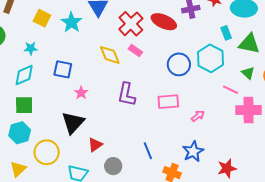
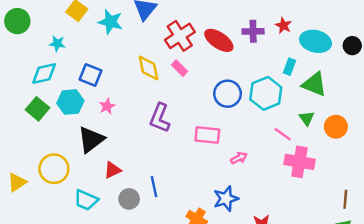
cyan star: (71, 22) -> (110, 22), turned -30
cyan rectangle: (226, 33) -> (290, 67), turned 32
green square: (24, 105) -> (37, 109), turned 30
cyan hexagon: (20, 133) -> (70, 102), moved
blue line: (148, 151) -> (154, 187), moved

